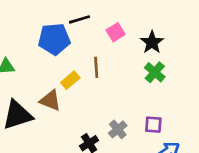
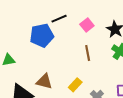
brown line: (96, 67) -> (88, 53), moved
yellow rectangle: (70, 80) -> (75, 85), moved

